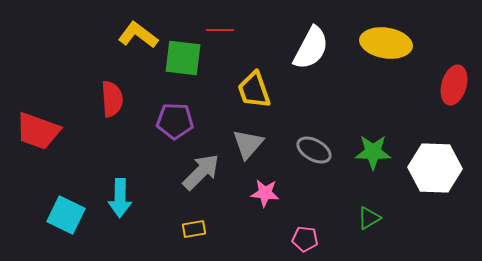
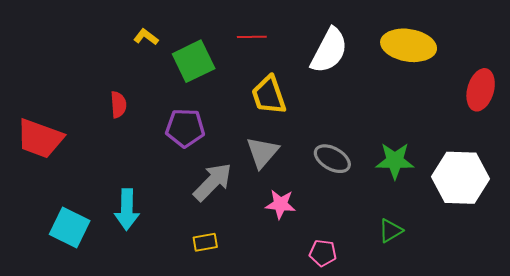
red line: (220, 30) -> (252, 37), moved
yellow L-shape: (138, 35) -> (146, 37), size x0.6
green square: (183, 58) -> (194, 61), turned -33
red semicircle: (112, 99) -> (118, 105), size x0.7

